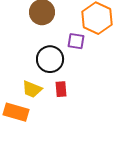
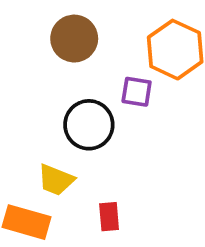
red rectangle: (61, 89) -> (109, 217), moved

